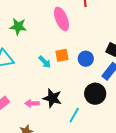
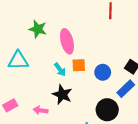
pink ellipse: (61, 19) -> (67, 41), moved
black star: (52, 98) -> (62, 94), moved

